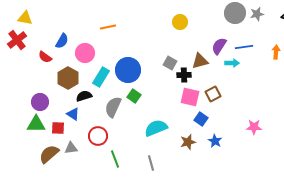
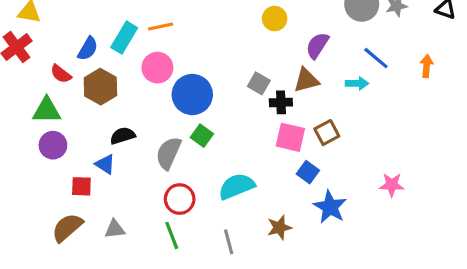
purple semicircle: (219, 46) -> (317, 45), moved
blue line: (244, 47) -> (376, 58), turned 48
pink circle: (85, 53) -> (157, 68), moved
cyan rectangle: (101, 77) -> (124, 38), moved
brown hexagon: (68, 78) -> (100, 87), moved
green triangle: (36, 124) -> (47, 110), moved
red circle: (98, 136) -> (180, 199), moved
blue star: (215, 141) -> (330, 207), size x1.5
brown star: (188, 142) -> (279, 228), moved
gray triangle: (71, 148) -> (115, 229), moved

